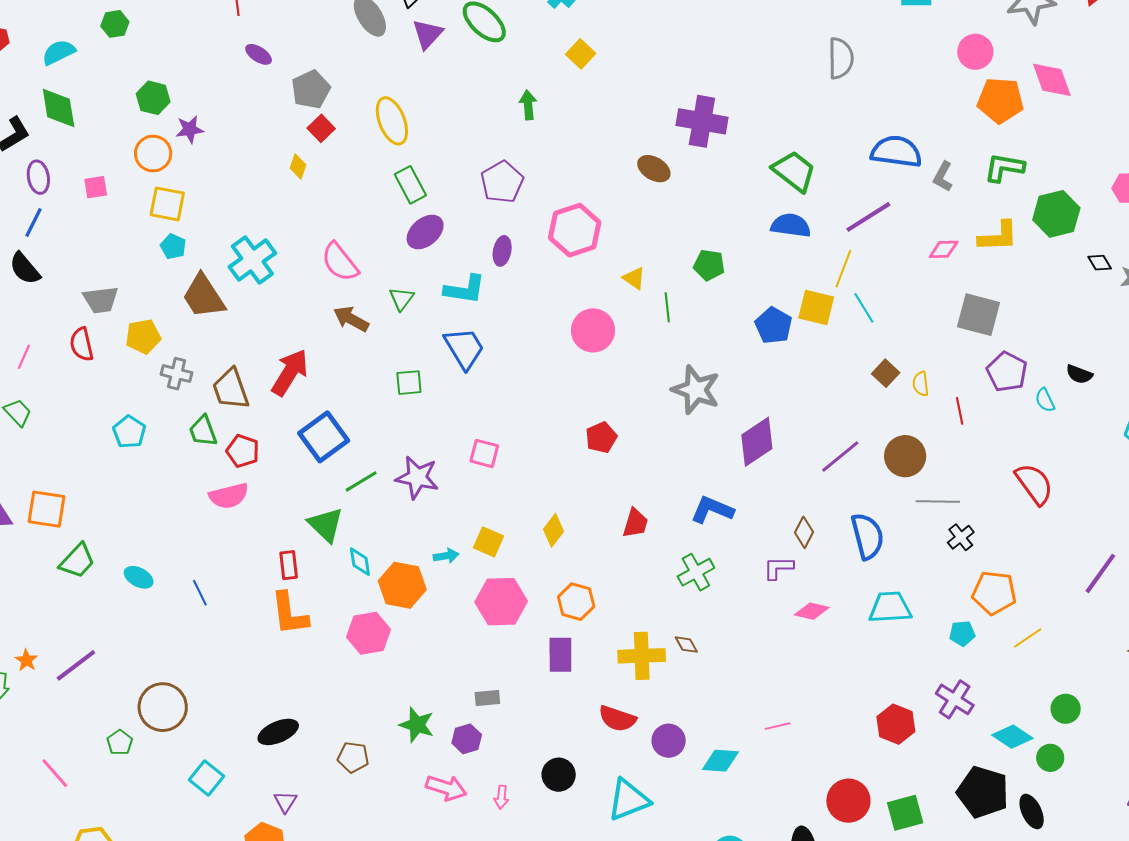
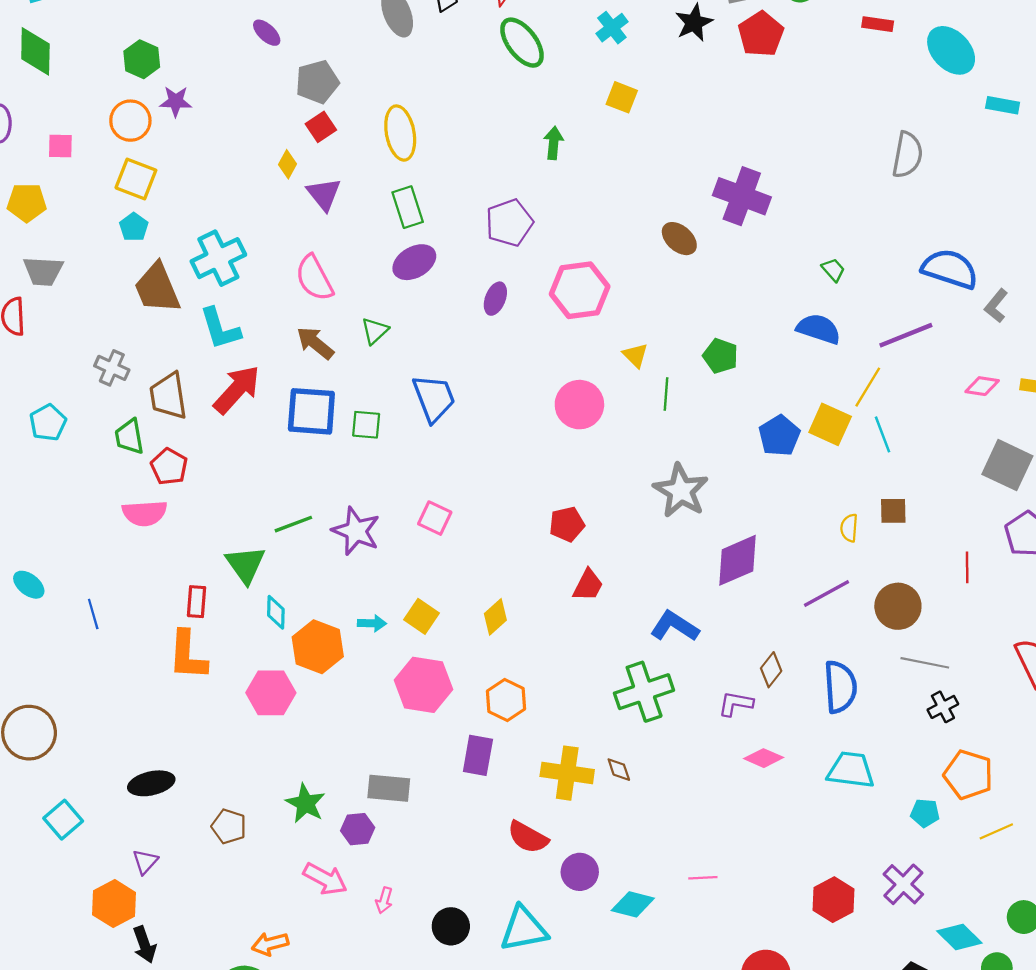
purple triangle: (427, 34) -> (324, 194), moved, turned -32
yellow square: (581, 54) -> (622, 97), turned -32
green trapezoid: (794, 171) -> (833, 270), size x0.5
cyan L-shape: (465, 289) -> (220, 329), moved, turned 54
yellow pentagon: (143, 336) -> (27, 202), moved
brown square: (886, 373) -> (893, 511), turned 36
yellow semicircle: (921, 384) -> (849, 528), moved
blue square: (324, 437) -> (311, 411), moved, turned 30
red trapezoid: (635, 523) -> (588, 585), moved
green cross: (696, 572) -> (644, 692), size x1.4
gray rectangle: (487, 698) -> (389, 788), size x1.5
black circle: (559, 775) -> (451, 926), moved

